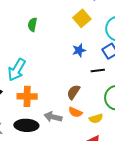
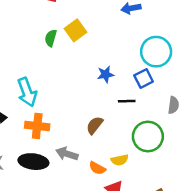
yellow square: (82, 18) -> (76, 30), moved
cyan arrow: (17, 70) -> (27, 92), turned -55
orange semicircle: (75, 112) -> (97, 168), moved

